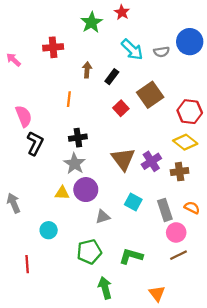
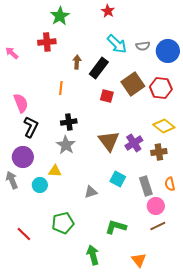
green star: (91, 22) -> (60, 16), moved
blue circle: (190, 42) -> (168, 51), moved
black rectangle: (112, 77) -> (99, 68), size x1.5
red square: (121, 108) -> (107, 96), turned -32
red hexagon: (190, 112) -> (161, 88), moved
purple circle: (86, 190) -> (23, 157), moved
orange semicircle: (192, 208) -> (170, 184), turned -128
cyan circle: (49, 230) -> (40, 185), moved
green pentagon: (89, 252) -> (63, 223), moved
red line: (27, 264) -> (24, 234), turned -42

